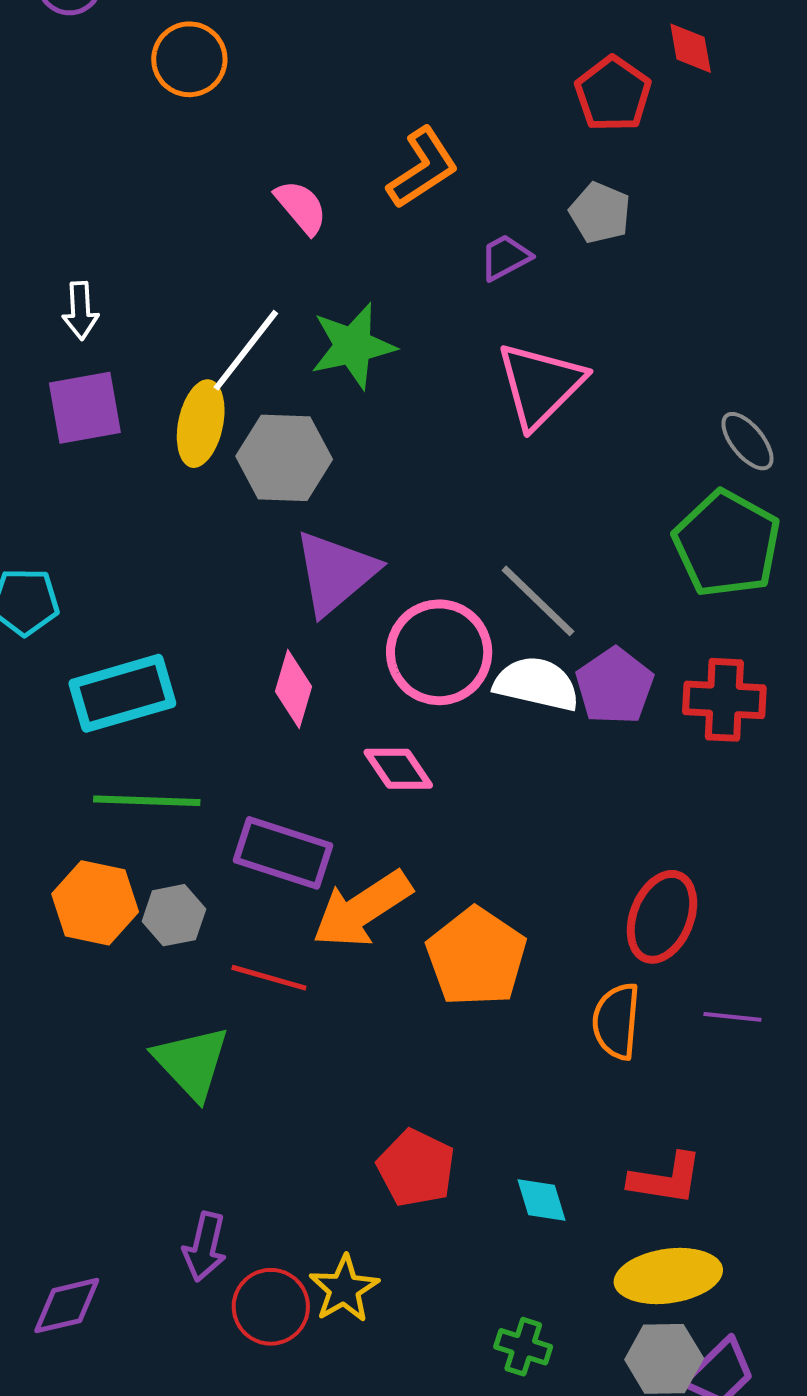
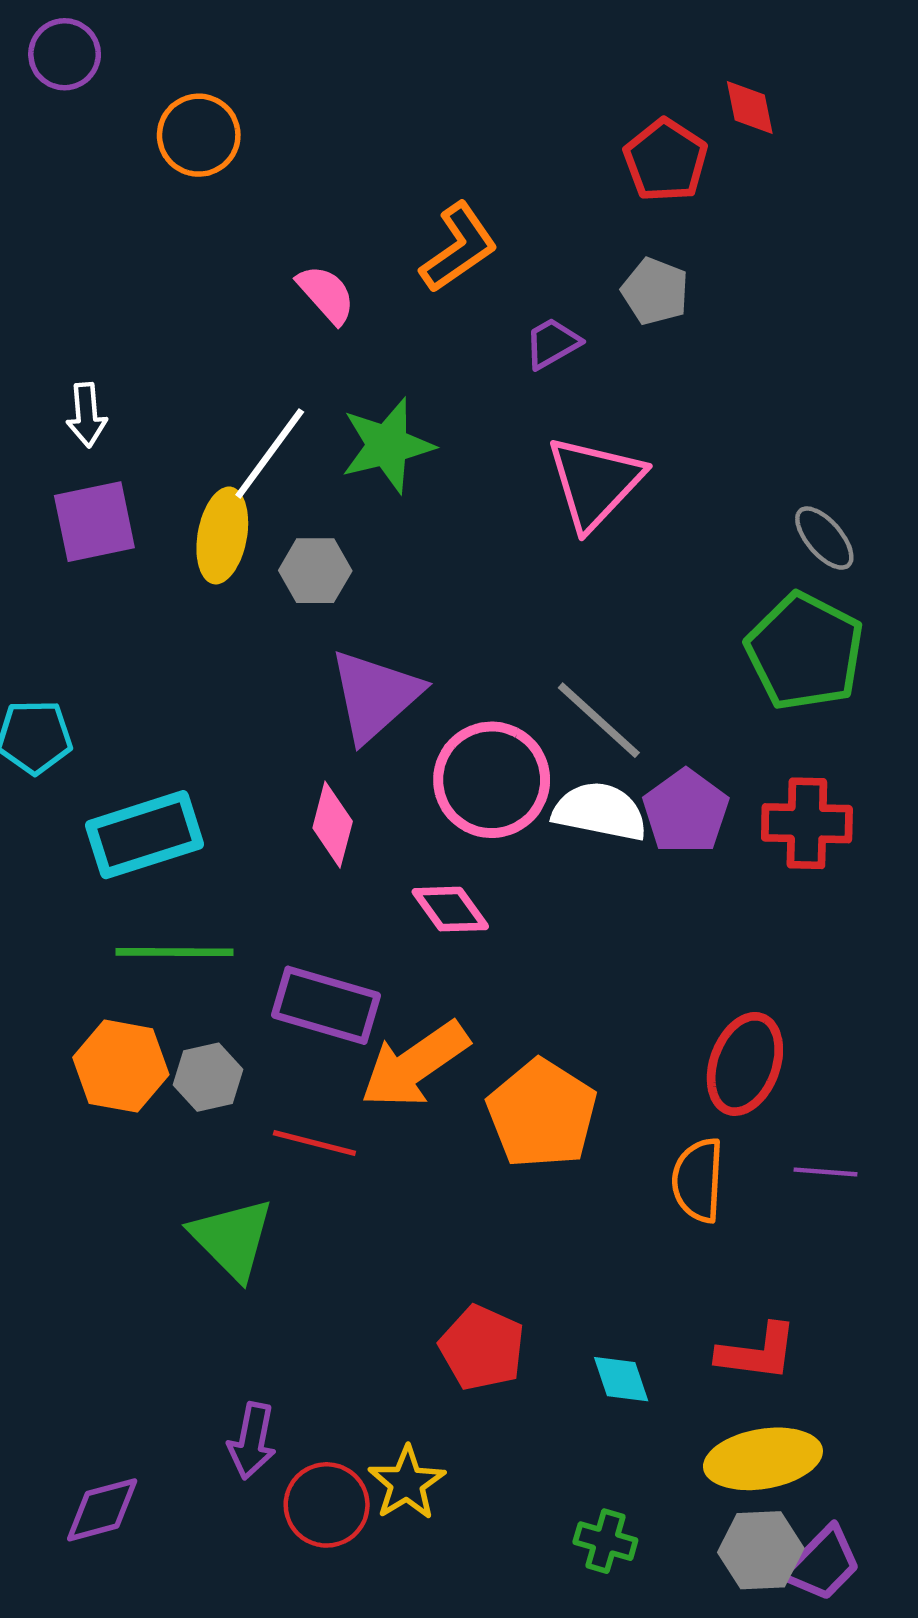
gray hexagon: (284, 458) -> (315, 571), size x0.7

